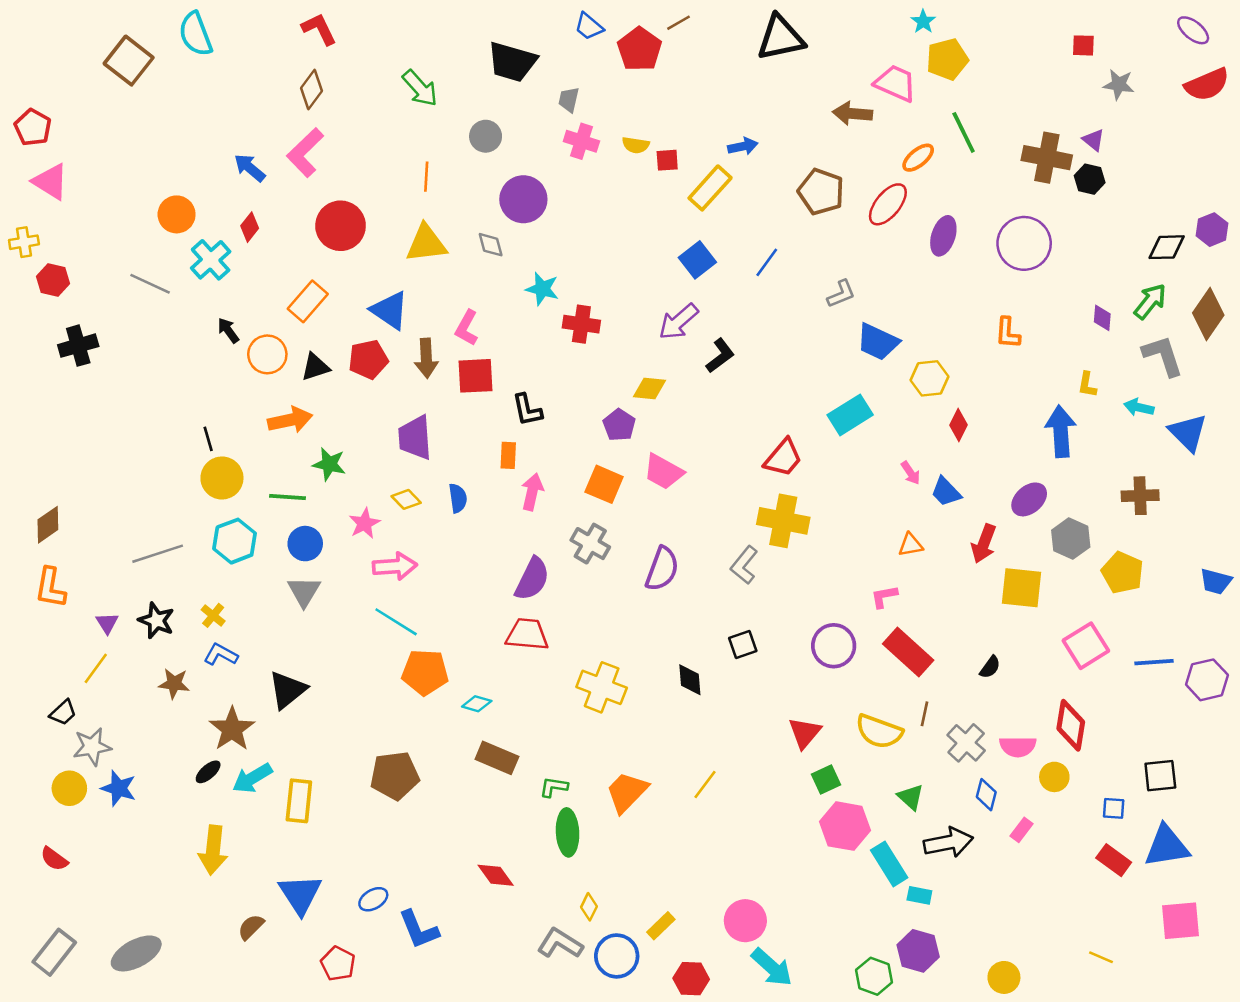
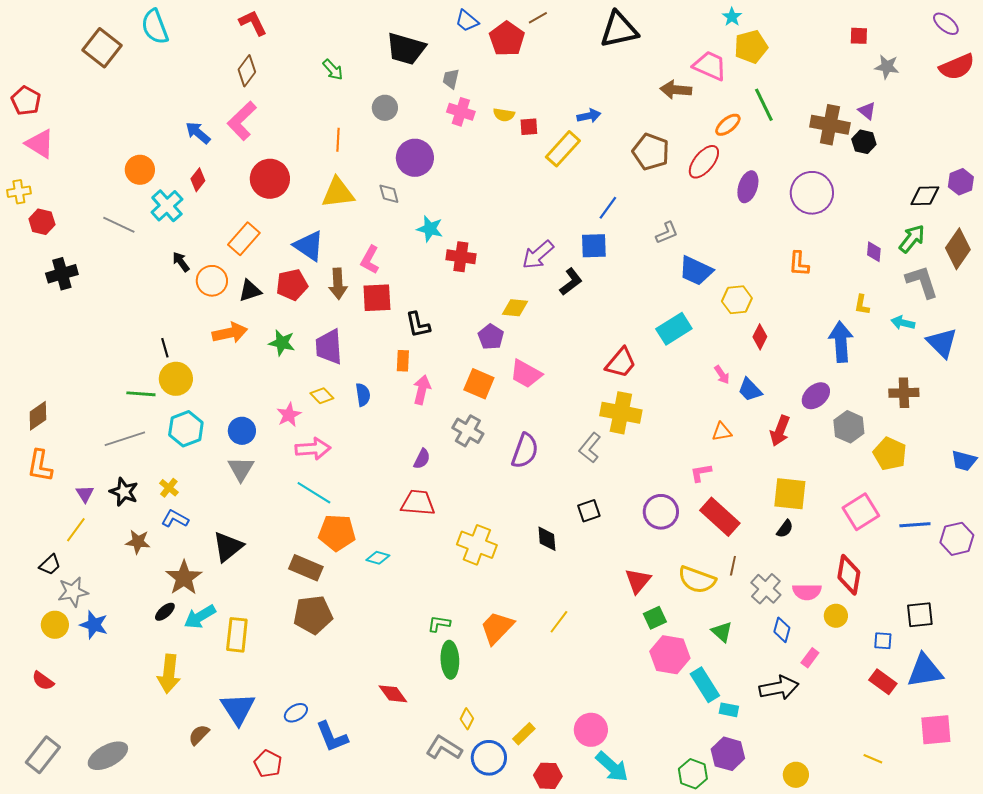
green arrow: (420, 88) -> (333, 70), size x0.7
blue square: (697, 260) -> (594, 246), moved, turned 36
green star: (329, 464) -> (282, 343), moved
green line: (288, 497) -> (141, 394), moved
purple semicircle: (532, 579) -> (422, 459), size x0.6
yellow square: (1022, 588) -> (790, 494), moved
brown rectangle: (497, 758) -> (306, 568), moved
black arrow: (948, 842) -> (779, 688), moved

